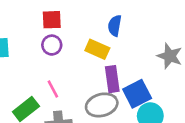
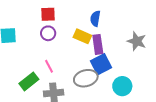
purple rectangle: (112, 79) -> (98, 44), moved
blue square: (137, 94) -> (101, 64), moved

